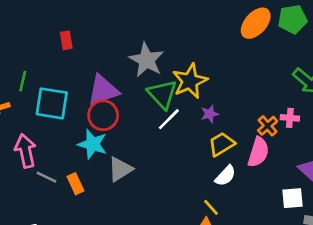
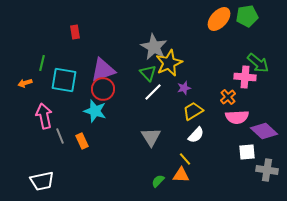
gray star: (147, 60) -> (154, 47), moved
green triangle: (162, 94) -> (148, 73), size x0.7
pink cross: (290, 118) -> (245, 77), moved, size x1.5
pink semicircle: (258, 152) -> (237, 117), moved, turned 70
gray triangle: (120, 169) -> (151, 137), moved, turned -30
gray line: (47, 177) -> (60, 136), turned 42

